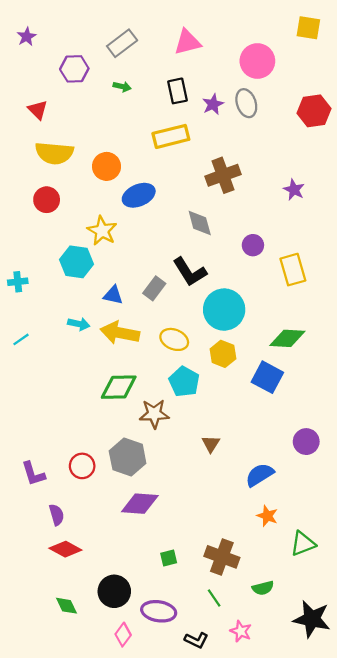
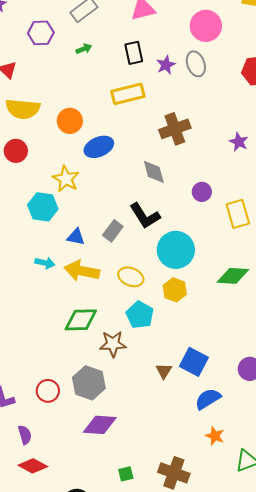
green arrow: (122, 87) -> (84, 49), turned -35
blue square: (267, 377) -> (194, 362), moved

